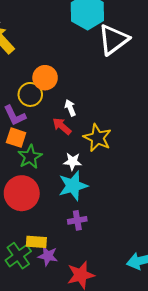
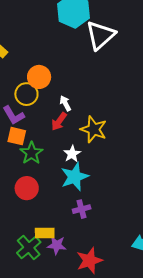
red arrow: (62, 126) -> (59, 121), turned -90
white star: (73, 161) -> (72, 154), turned -30
red circle: (22, 193) -> (27, 188), size x0.7

